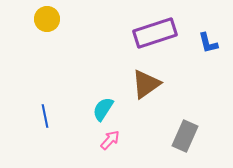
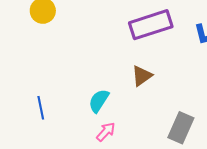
brown triangle: (146, 84) -> (142, 76), size x0.7

